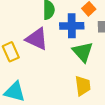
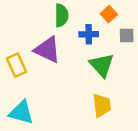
blue cross: (72, 26) -> (89, 34), size x0.7

